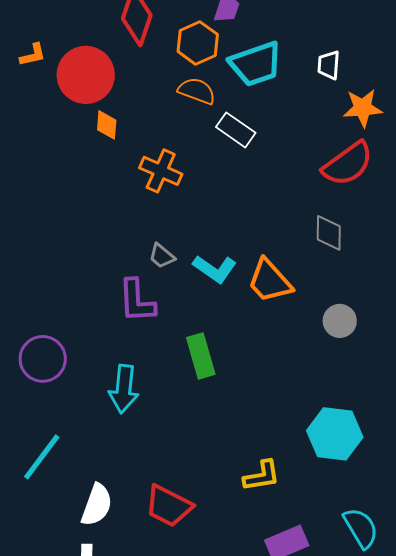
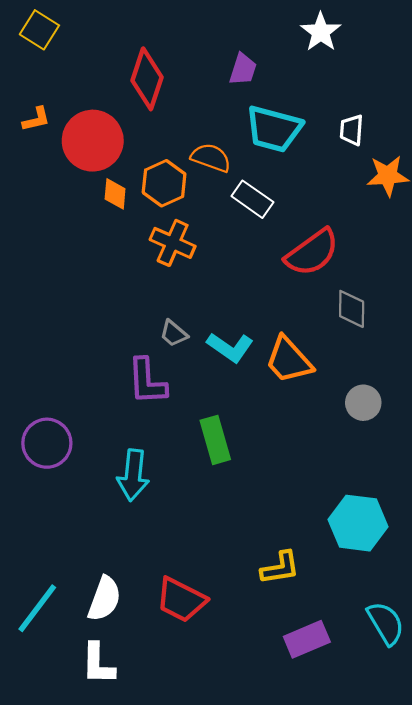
orange hexagon: (198, 43) -> (164, 183), moved
cyan trapezoid: (256, 64) -> (274, 129), turned 34
red semicircle: (348, 164) -> (312, 252), moved
cyan line: (42, 457) -> (37, 608), moved

